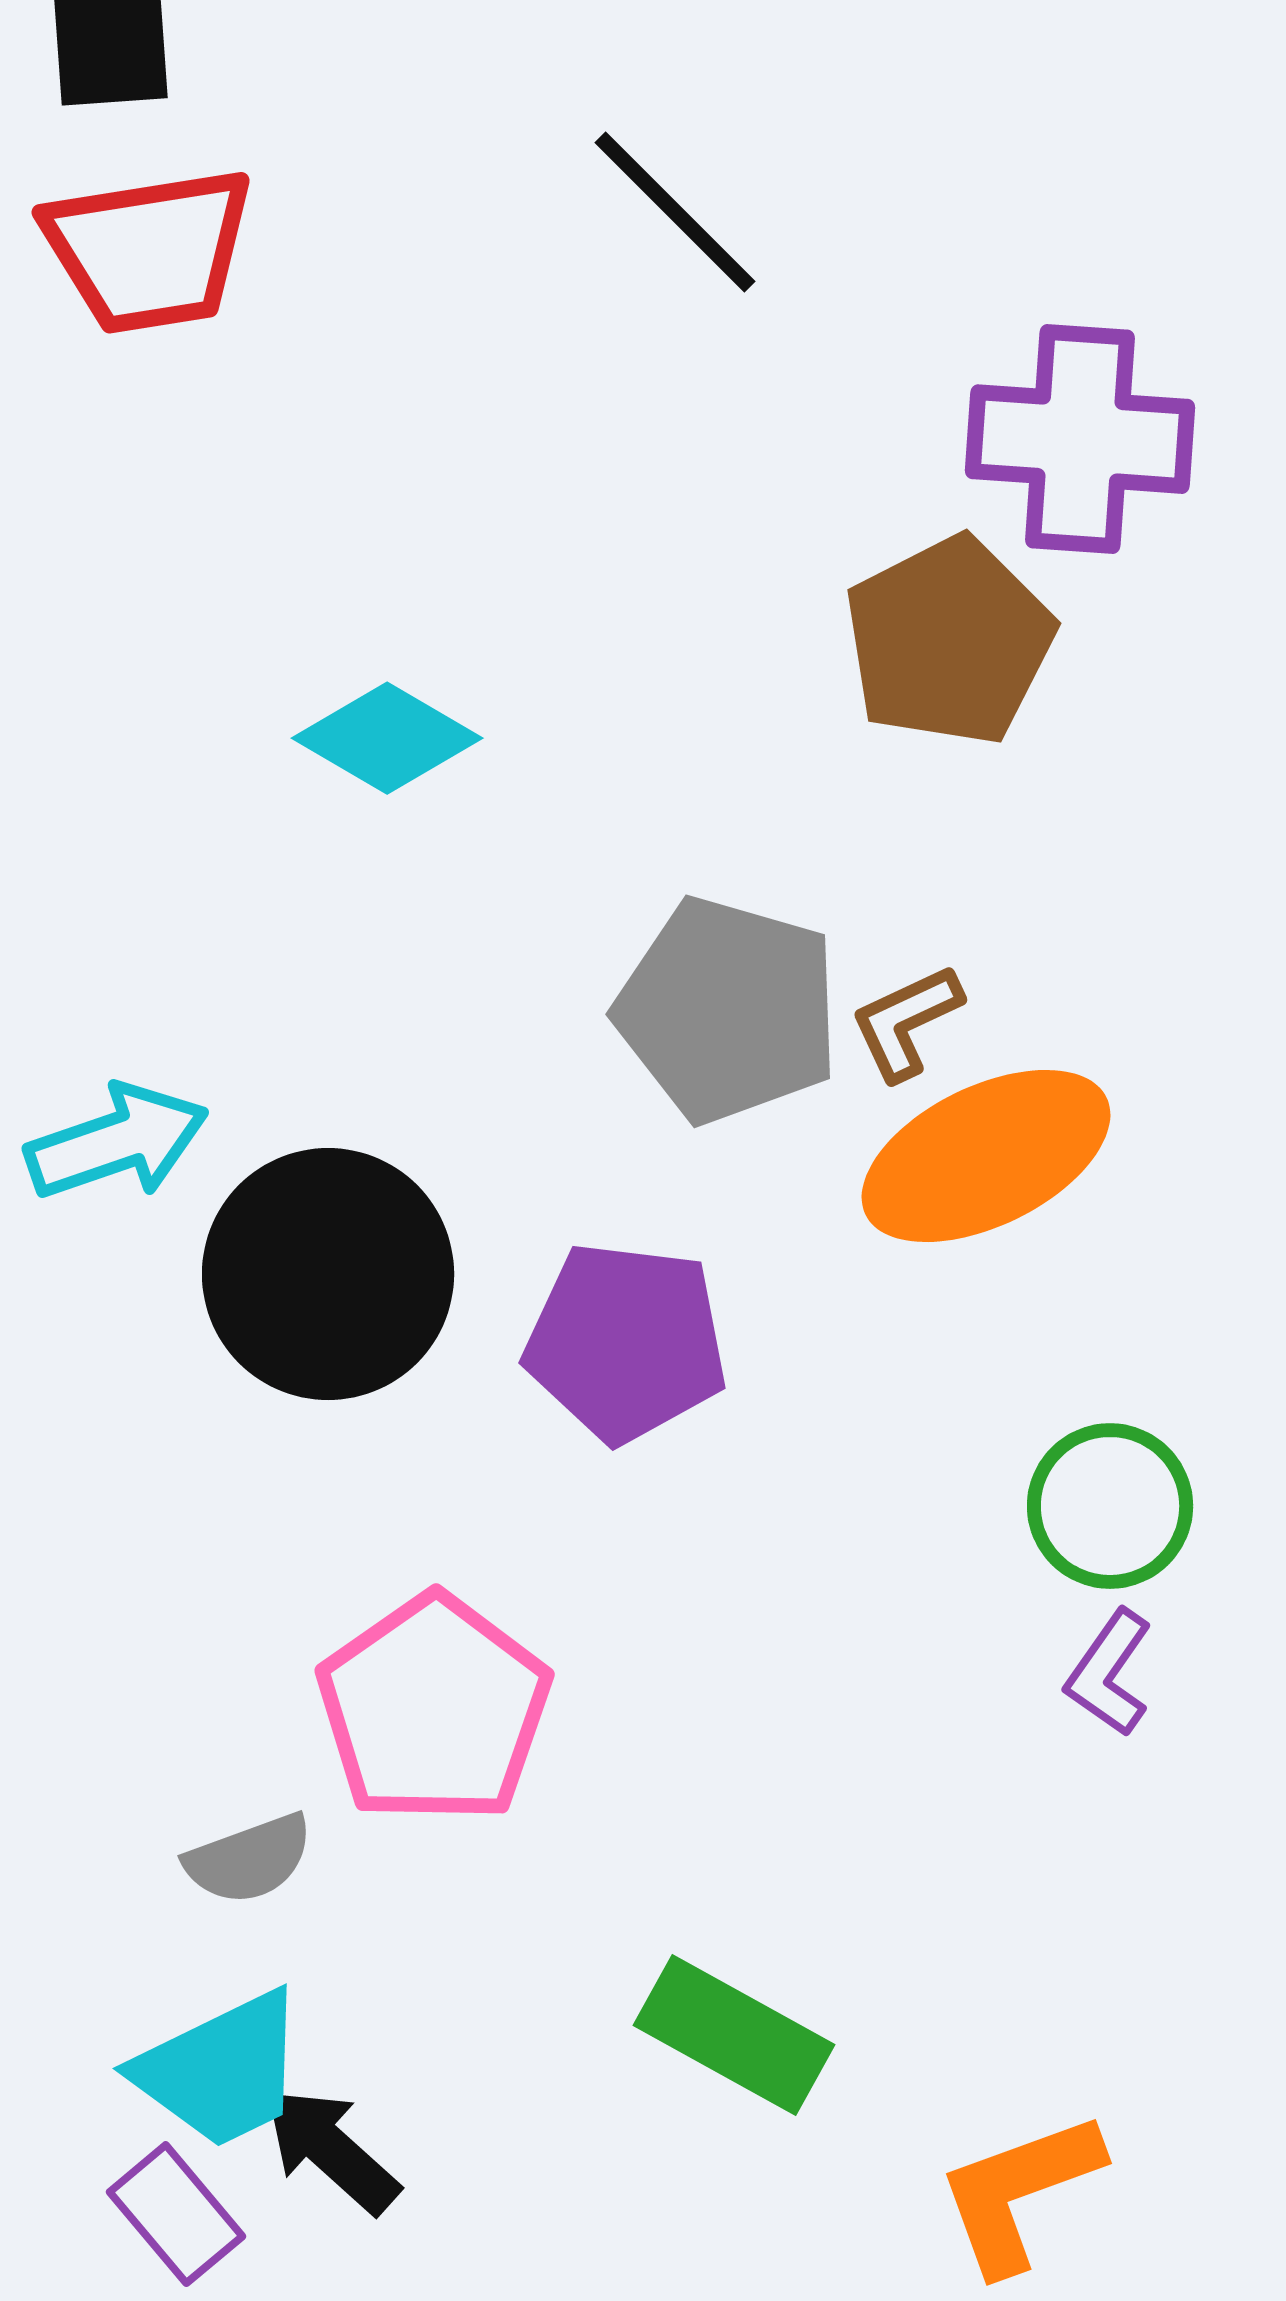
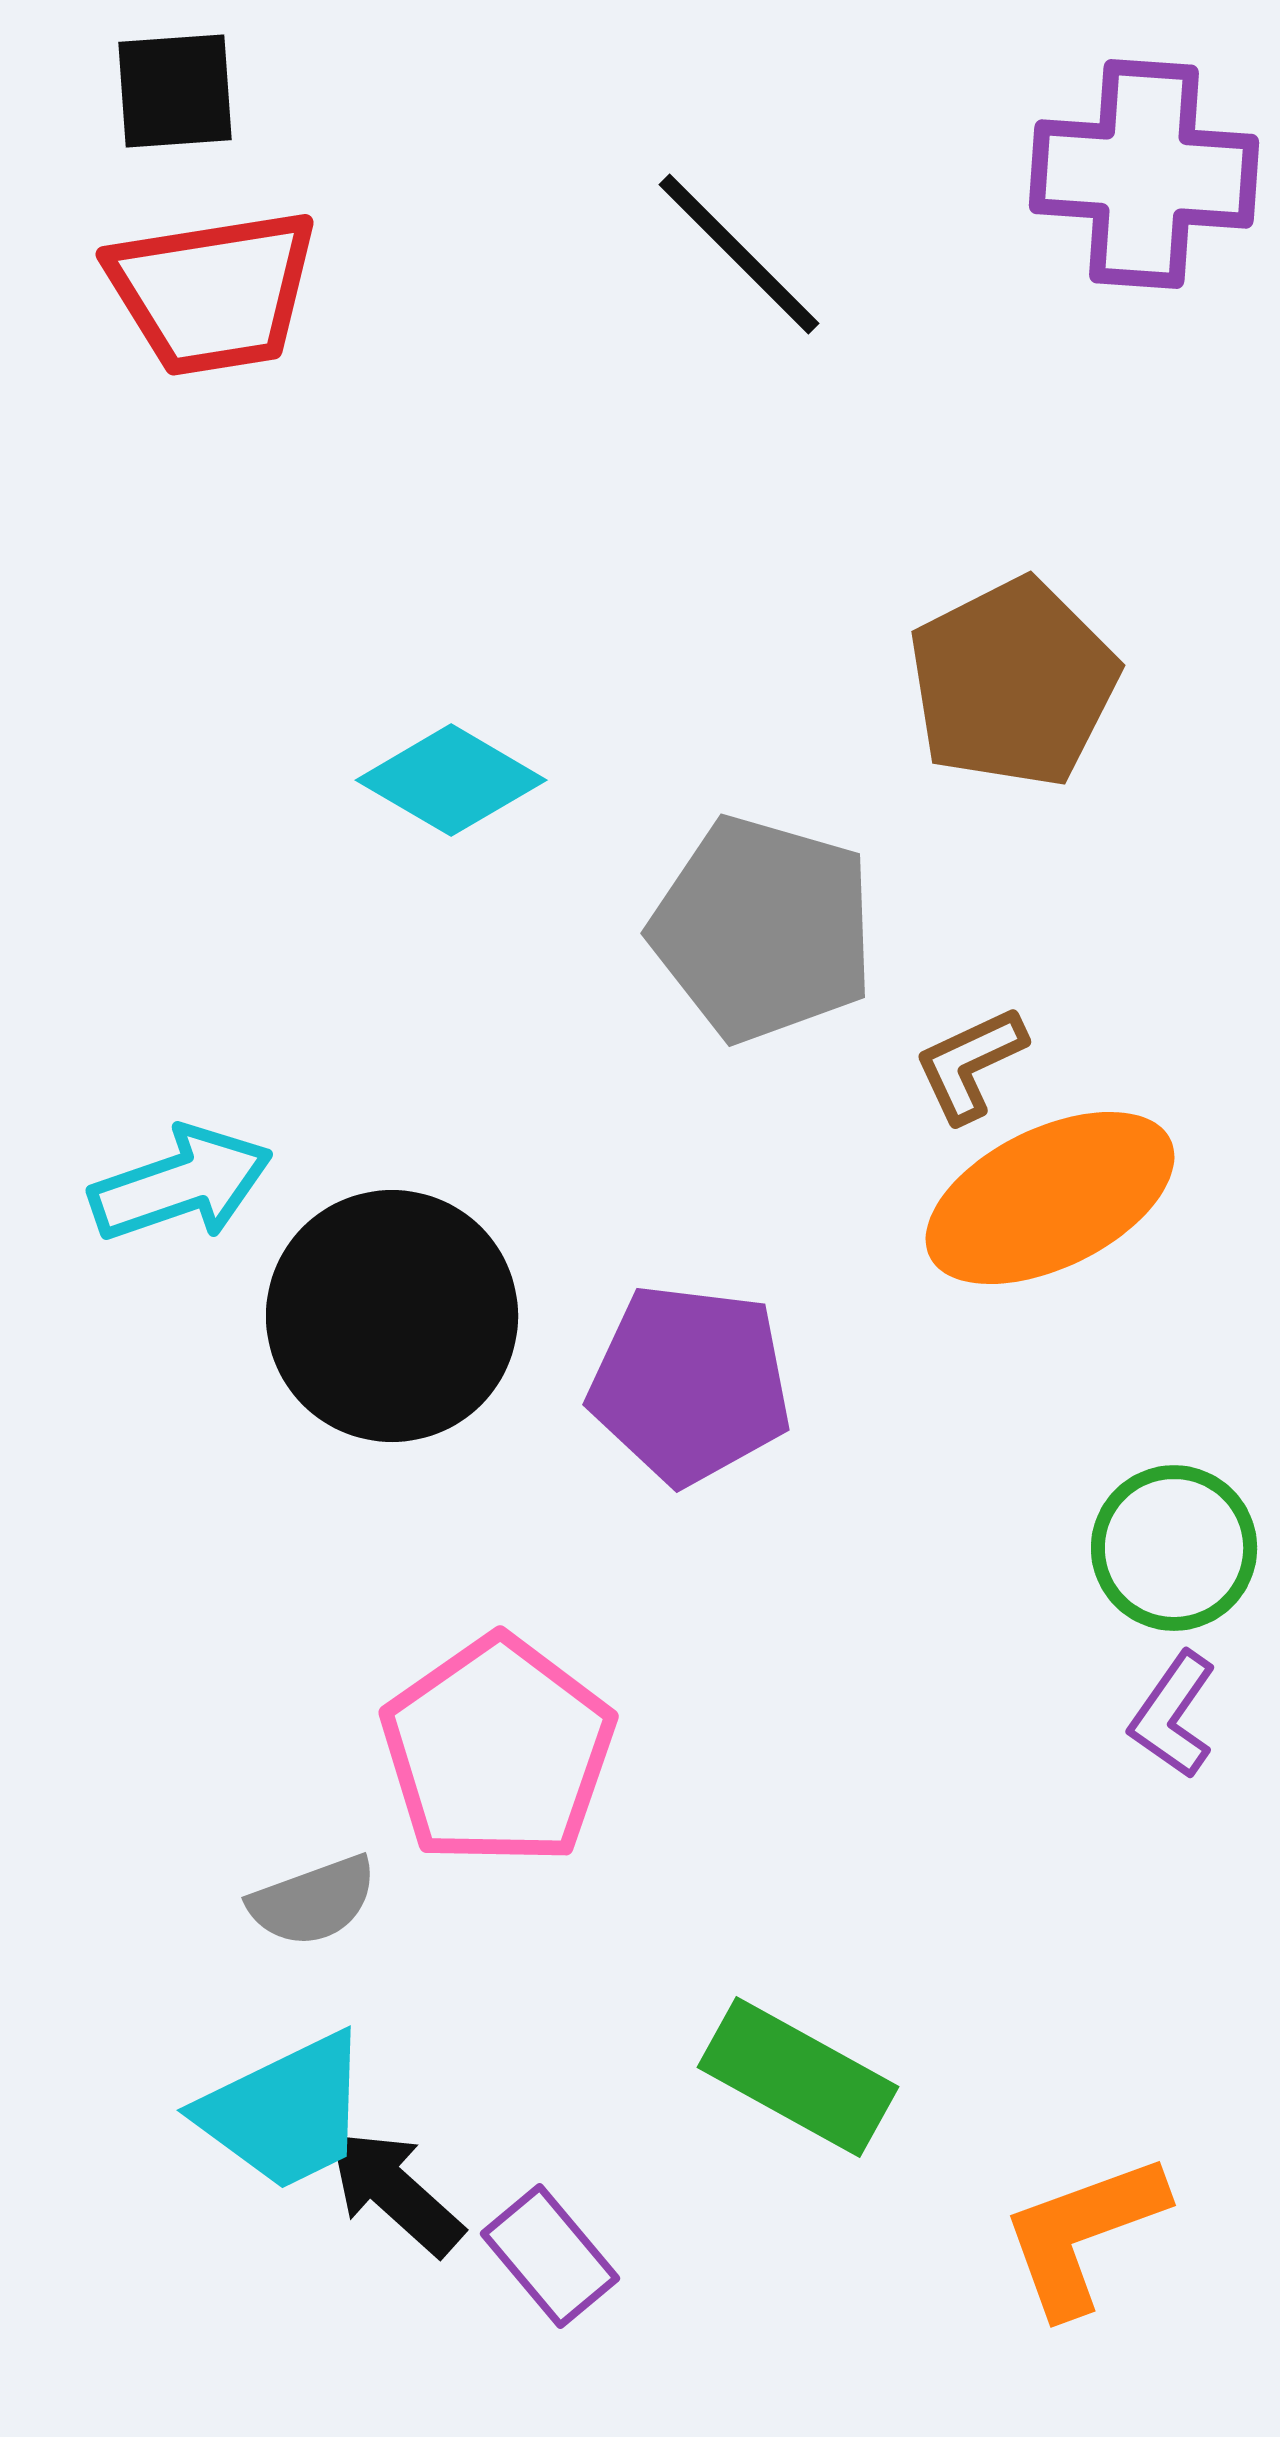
purple cross: (1080, 439) -> (1144, 174), moved
gray pentagon: (728, 1010) -> (763, 929), moved
purple rectangle: (176, 2214) -> (550, 2256), moved

